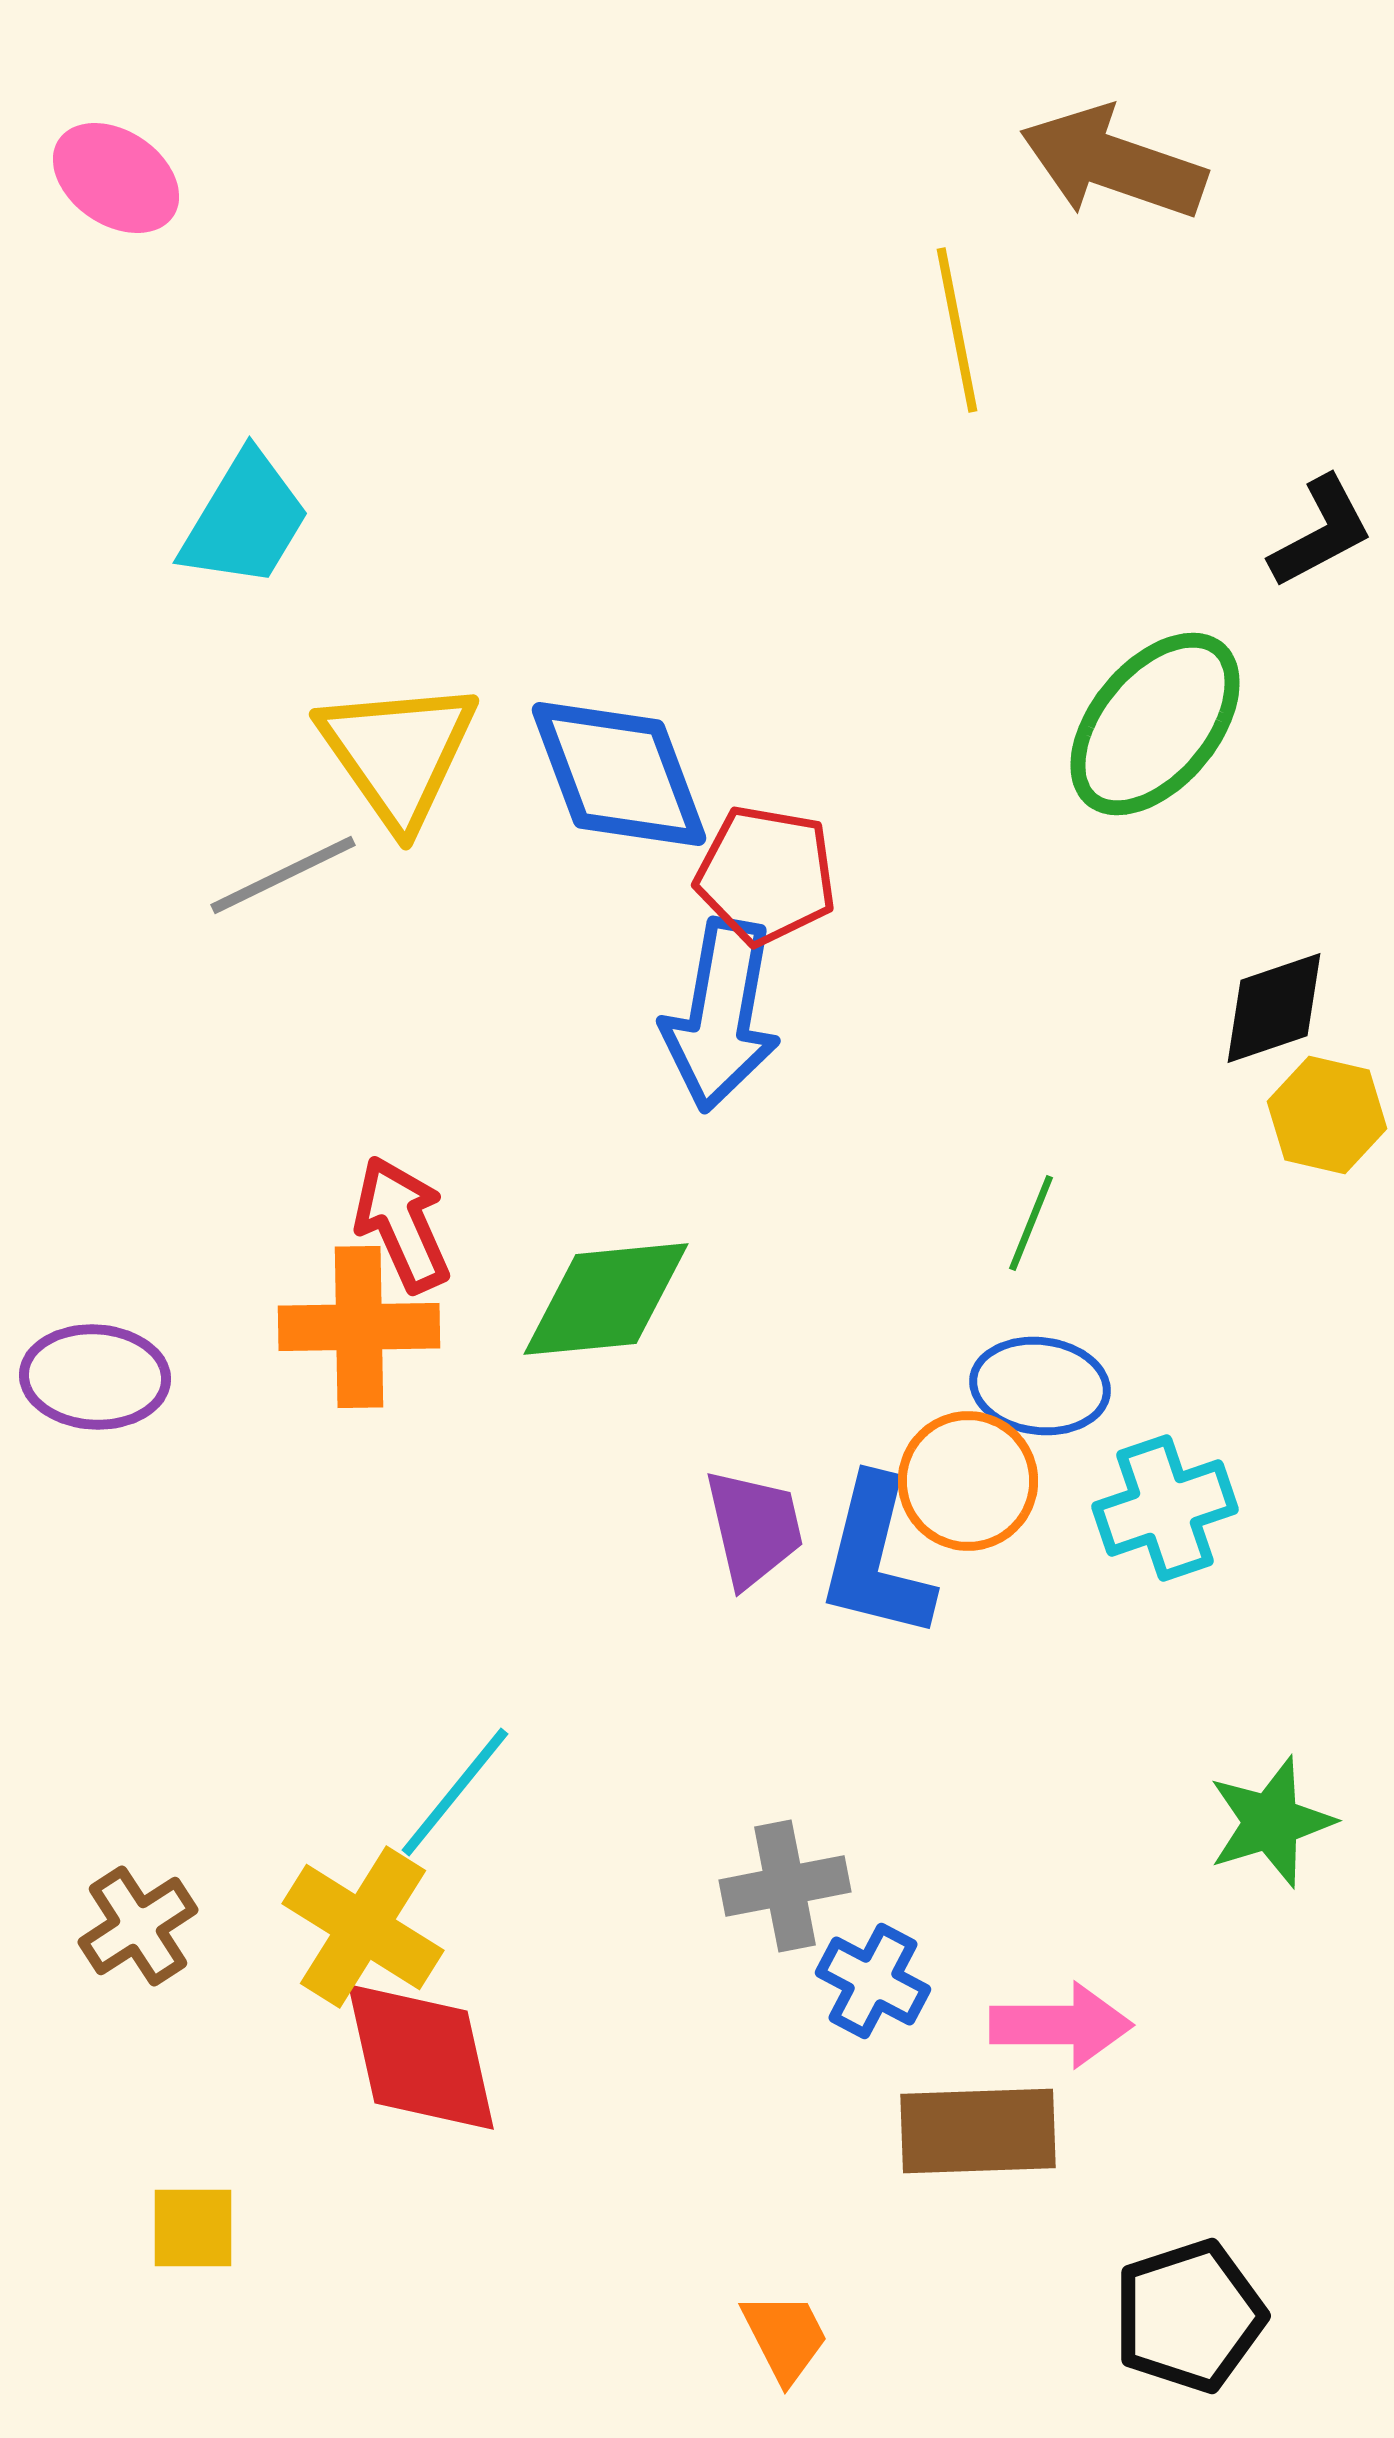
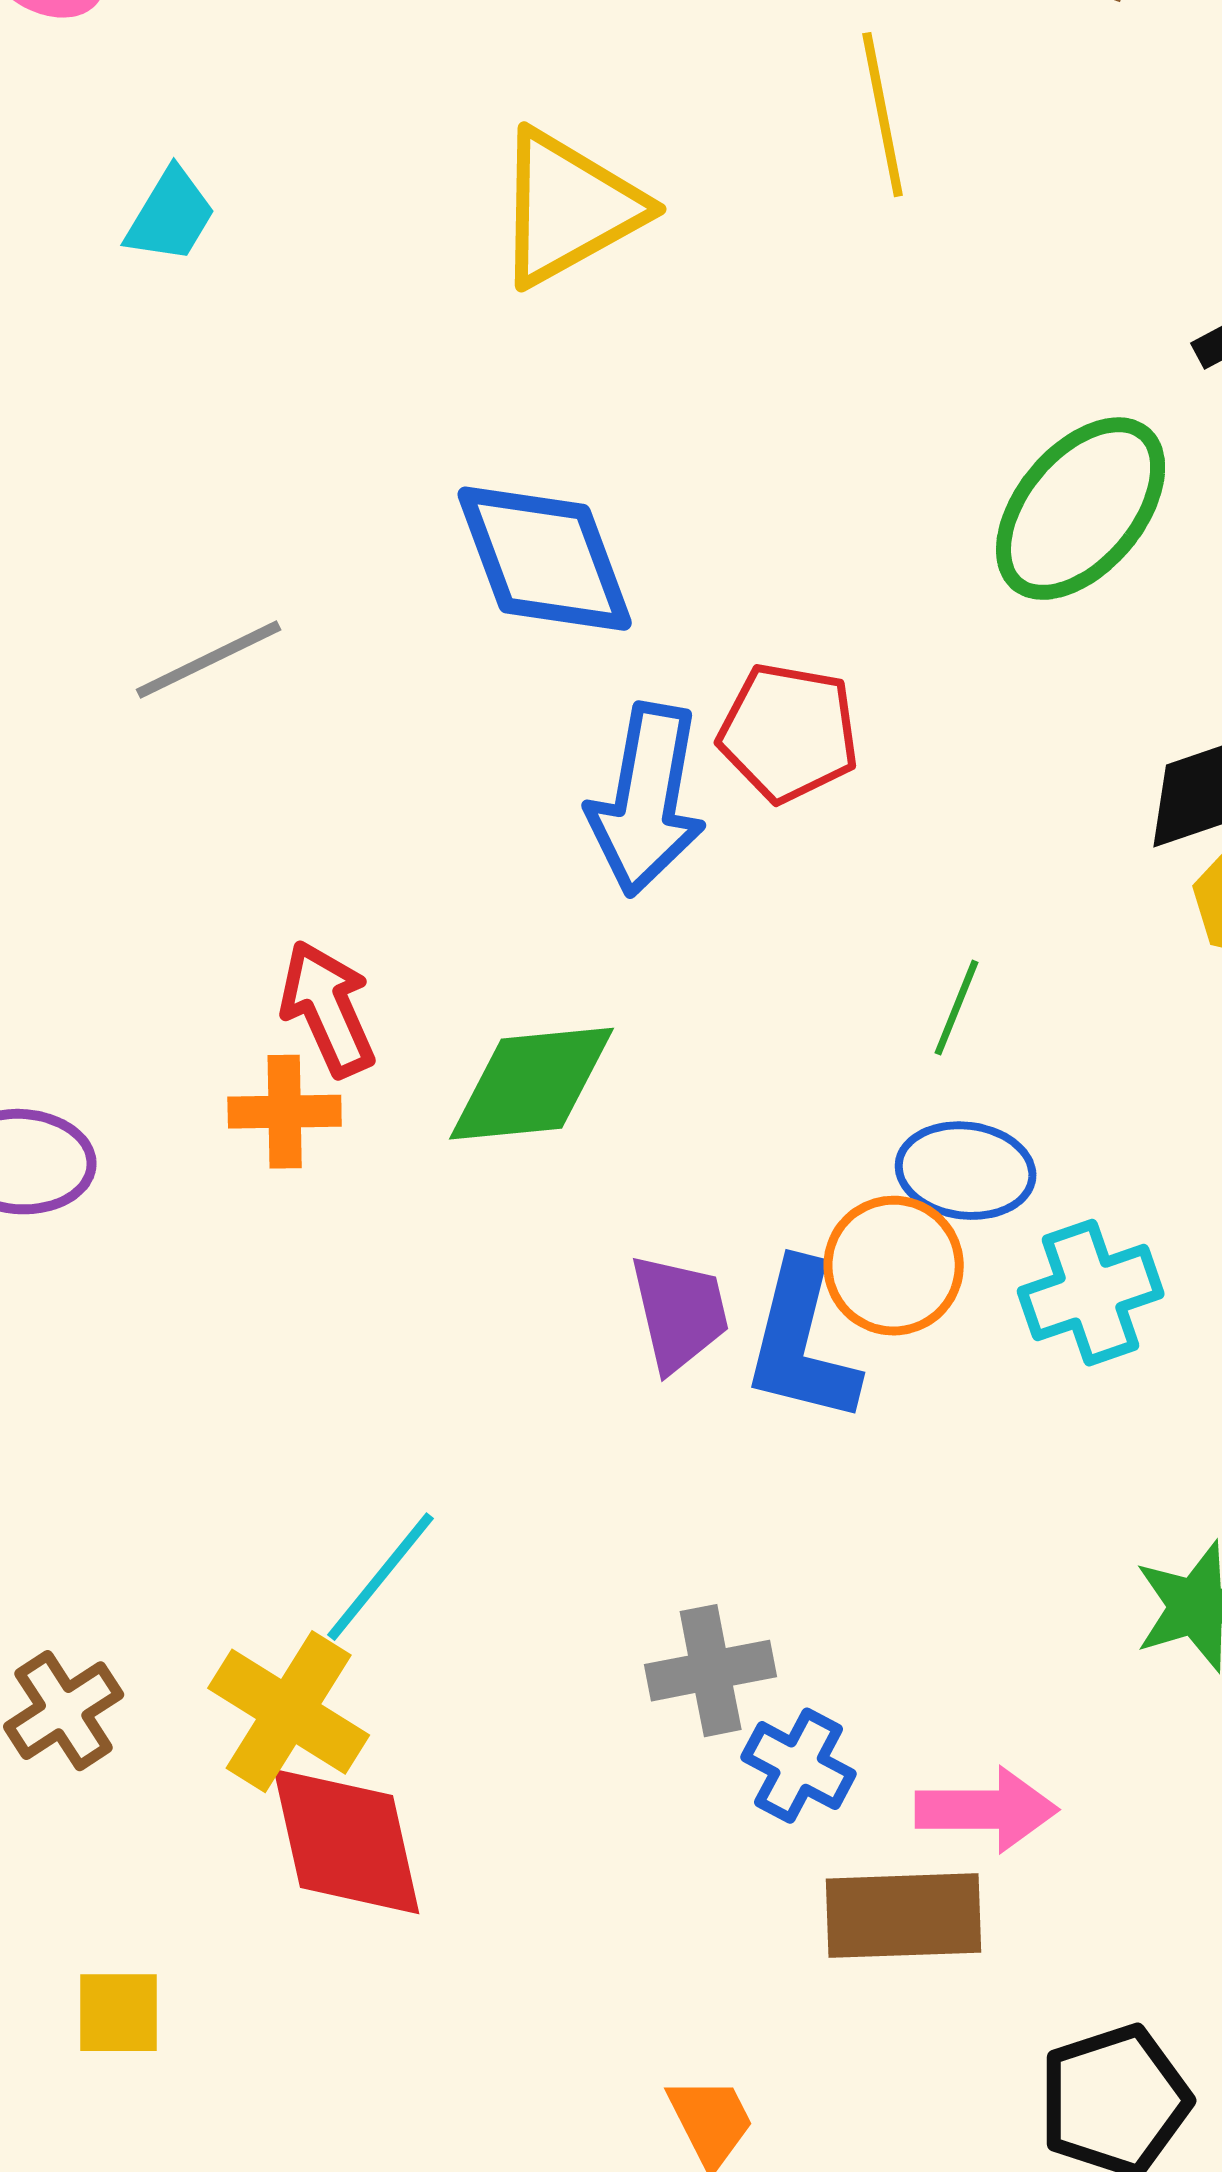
cyan trapezoid: (245, 520) -> (171, 216), moved, size x0.7
yellow triangle: (398, 753) -> (569, 208), moved, turned 36
red pentagon: (766, 875) -> (789, 733), moved
orange cross: (359, 1327) -> (285, 1112), size x0.7

